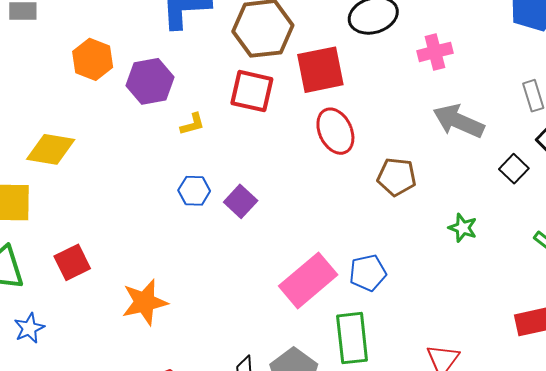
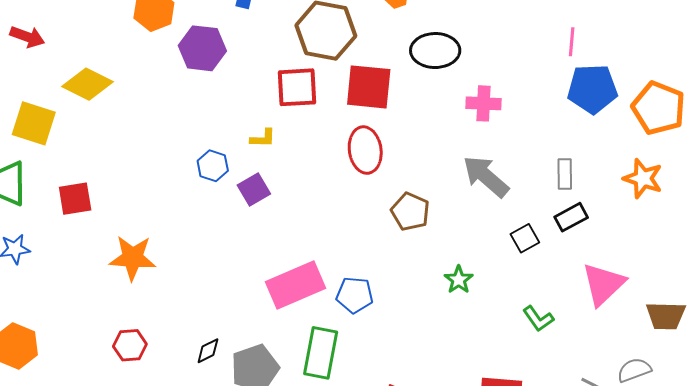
red square: (252, 91) -> (297, 87), turned -33
yellow L-shape: (192, 124) -> (263, 138), moved

